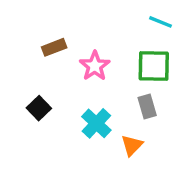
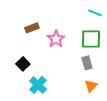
cyan cross: (96, 123) -> (38, 85), moved
orange triangle: (132, 145) -> (91, 86), moved

